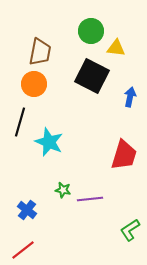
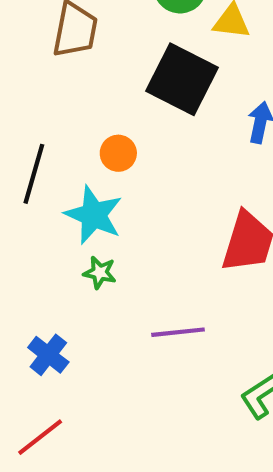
orange circle: (34, 84) -> (118, 153), moved, size x0.7
green star: (63, 190) -> (100, 273), moved

